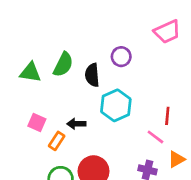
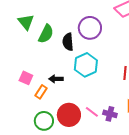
purple circle: (121, 57) -> (90, 28), size x1.5
green triangle: (30, 72) -> (26, 22), moved, turned 42
pink line: (155, 137) -> (92, 112), moved

